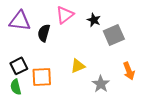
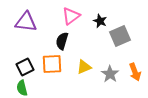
black semicircle: (44, 33) -> (62, 41), moved
orange square: (42, 77) -> (52, 64), moved
gray star: (101, 84) -> (110, 74), moved

